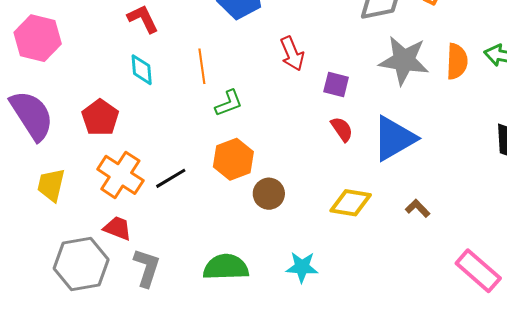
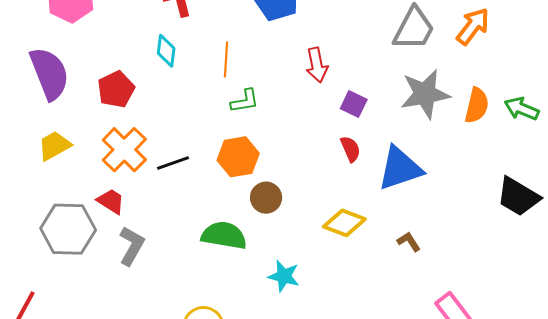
gray star: (404, 60) -> (425, 94), turned -30
yellow trapezoid: (51, 185) -> (54, 146), turned 36
green semicircle: (226, 267) -> (224, 235), moved

